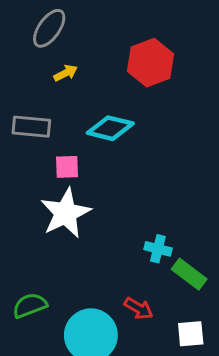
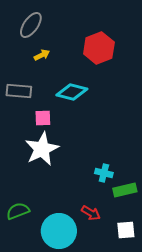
green rectangle: (189, 274) -> (125, 190), turned -50

